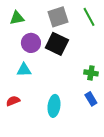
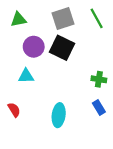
red semicircle: (13, 101) -> (14, 110), turned 80

